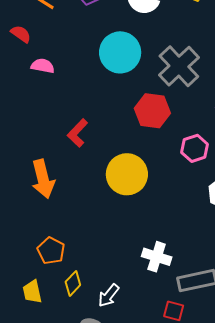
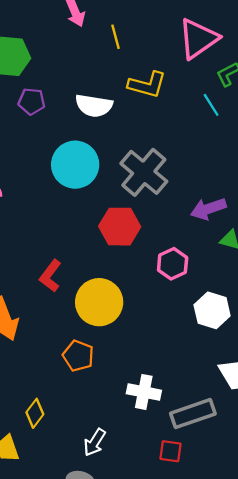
red L-shape: (78, 133) -> (50, 276), moved
orange pentagon: (51, 251) -> (78, 356), moved
yellow diamond: (73, 283) -> (35, 413), moved

